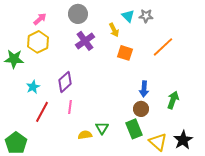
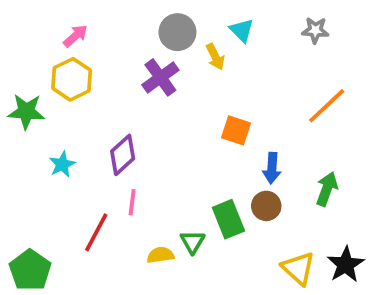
gray circle: (78, 14) -> (177, 32), moved
gray star: (146, 16) -> (315, 30), moved
orange line: (163, 47) -> (327, 106), moved
orange square: (125, 53) -> (236, 130), moved
red line: (42, 112) -> (96, 232), moved
green rectangle: (134, 129) -> (228, 219), moved

